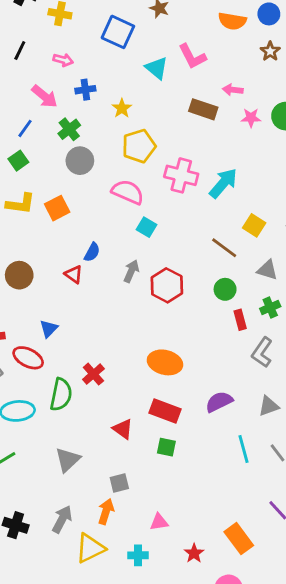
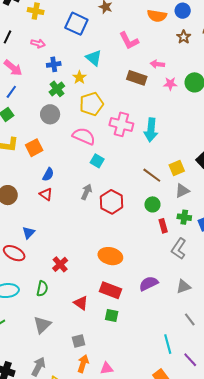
cyan triangle: (157, 68) -> (94, 58), moved
pink arrow: (44, 96) -> (13, 68), moved
green cross: (69, 129) -> (57, 89), moved
cyan arrow: (223, 183) -> (151, 130), turned 145
yellow square: (254, 225) -> (177, 168), moved, turned 35
blue semicircle: (92, 252) -> (48, 174), moved
gray triangle: (267, 270) -> (182, 191), turned -42
green cross: (270, 307) -> (184, 217), turned 32
green semicircle: (61, 395) -> (42, 289), moved, size x0.7
cyan line: (244, 449) -> (168, 344), moved
orange arrow: (106, 511) -> (83, 364), moved

